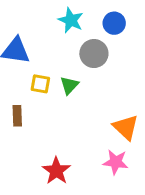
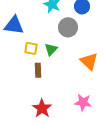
brown rectangle: (17, 116) -> (38, 70), moved
orange triangle: (126, 127) -> (89, 61), moved

